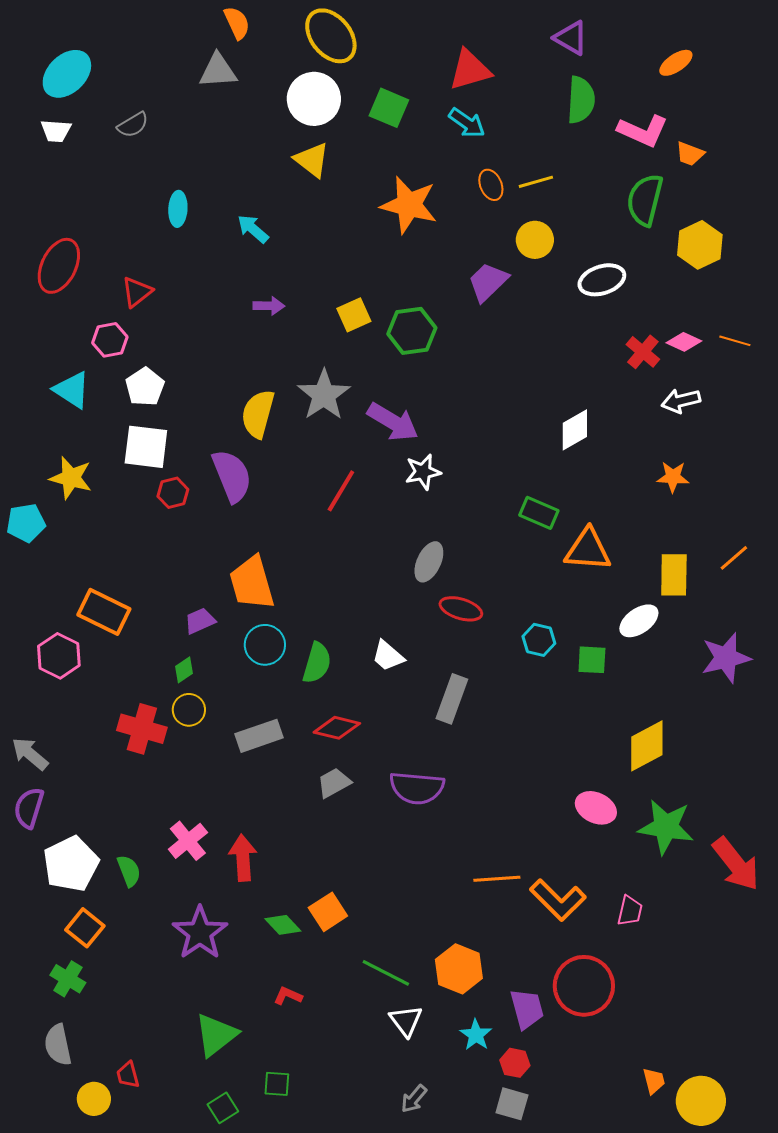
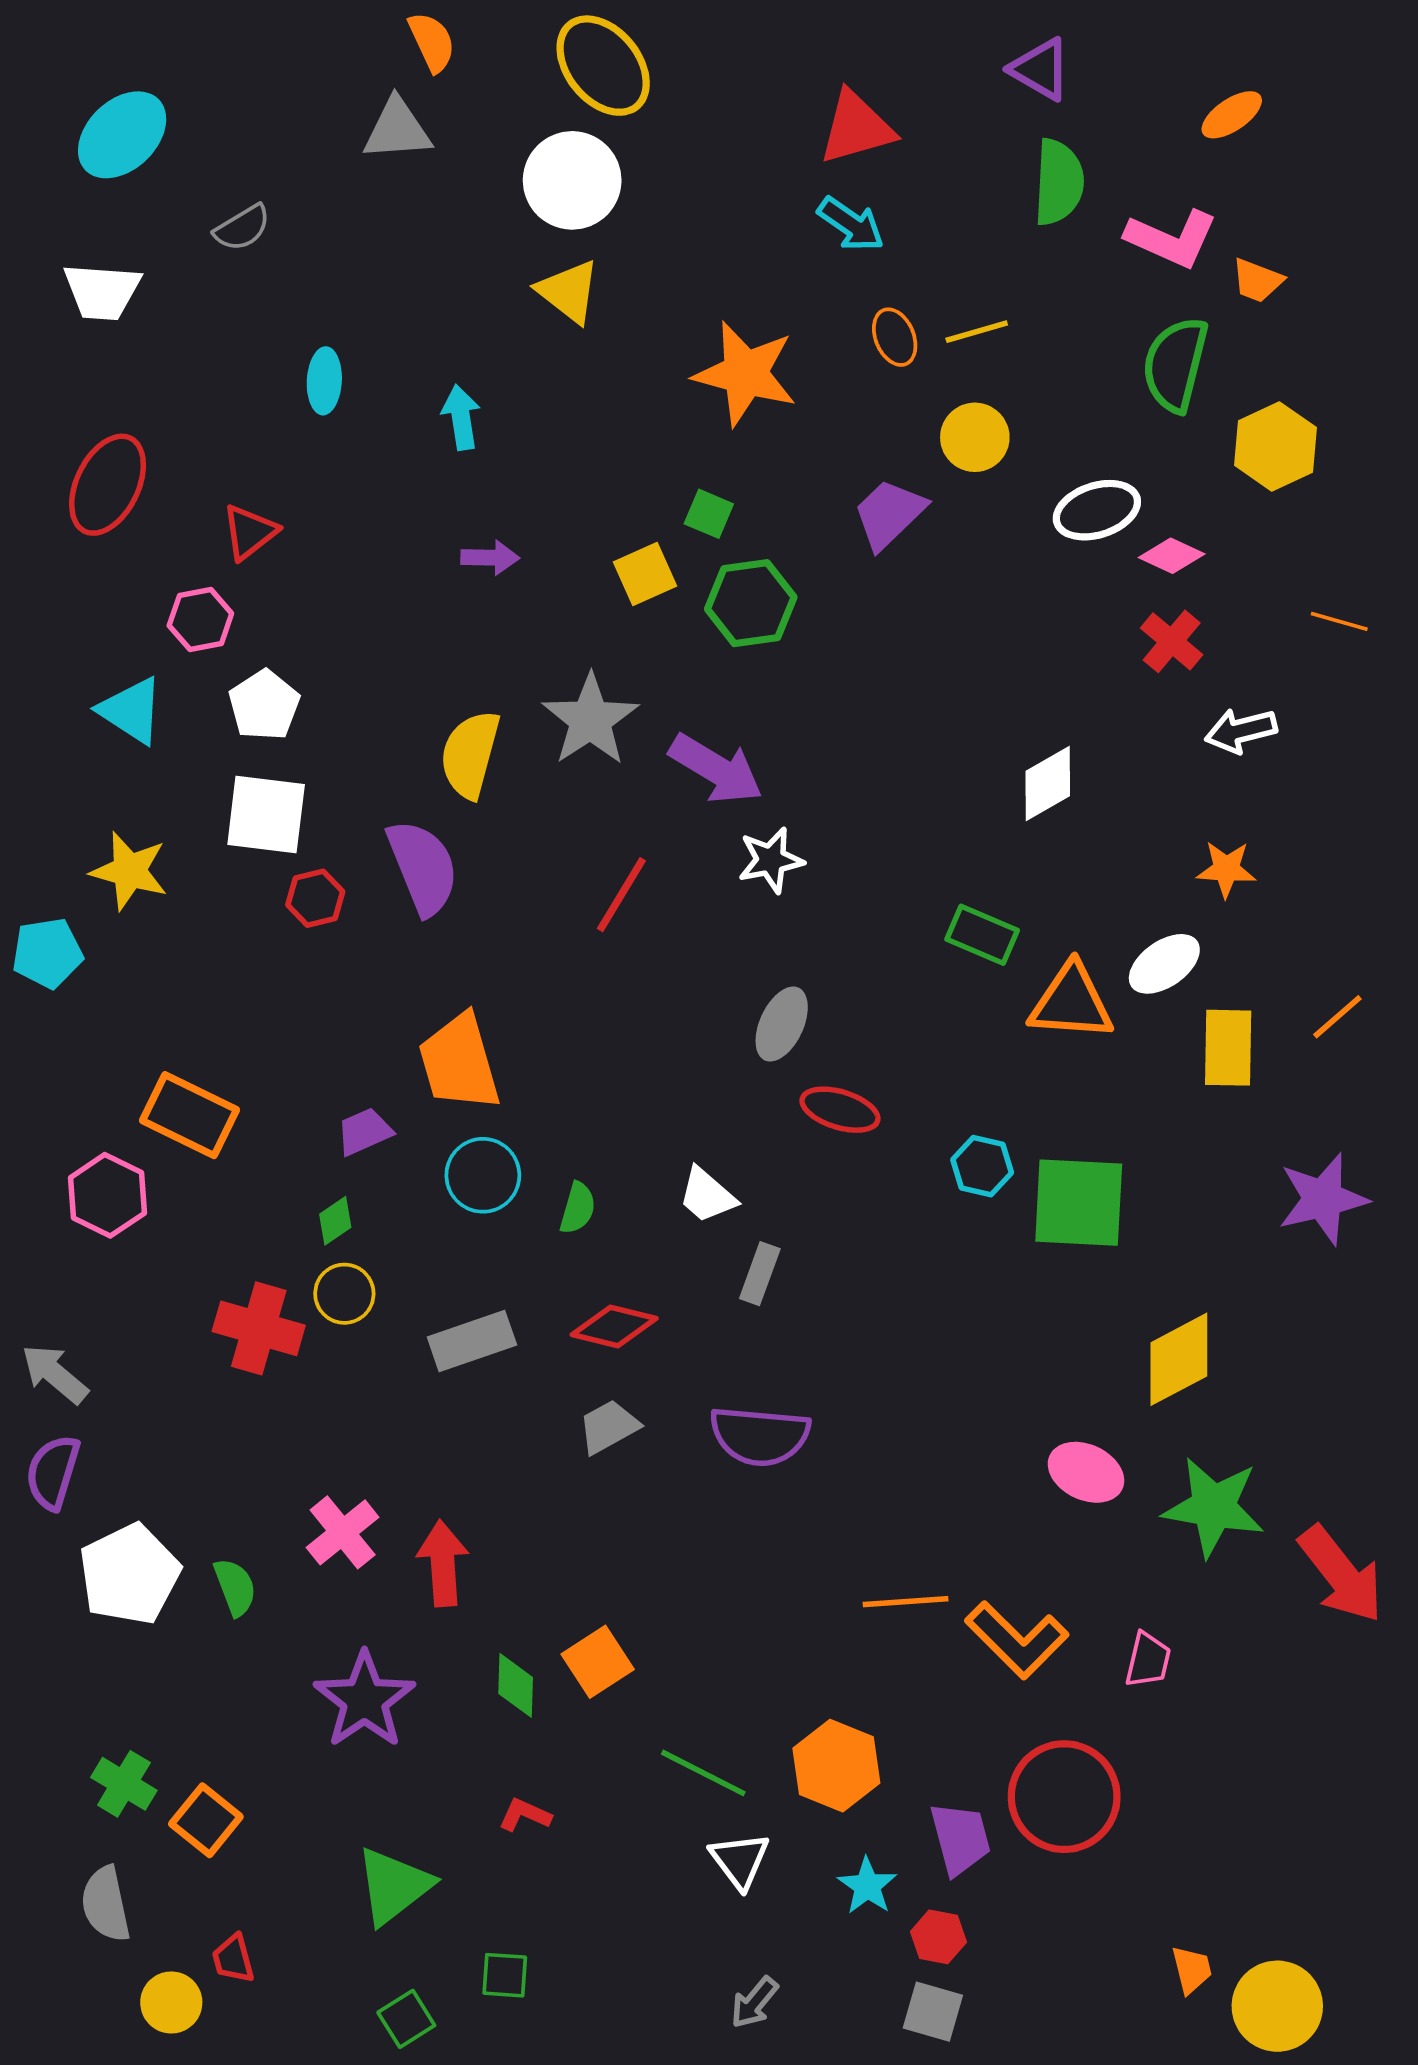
green square: (389, 108) -> (709, 514), moved, size x0.7
white trapezoid: (56, 131) -> (102, 292), moved, size x1.4
cyan arrow: (253, 229) -> (461, 417), turned 40
pink diamond: (684, 342) -> (1172, 556), moved
white ellipse: (639, 621) -> (1164, 964), moved
green square: (592, 660) -> (1079, 1203), size x1.8
green semicircle: (317, 663) -> (578, 1208), size x0.7
gray rectangle: (452, 699) -> (760, 1274), moved, size x0.7
green diamond: (283, 925) -> (516, 1685), turned 45
orange square: (85, 928) -> (206, 1820), moved

